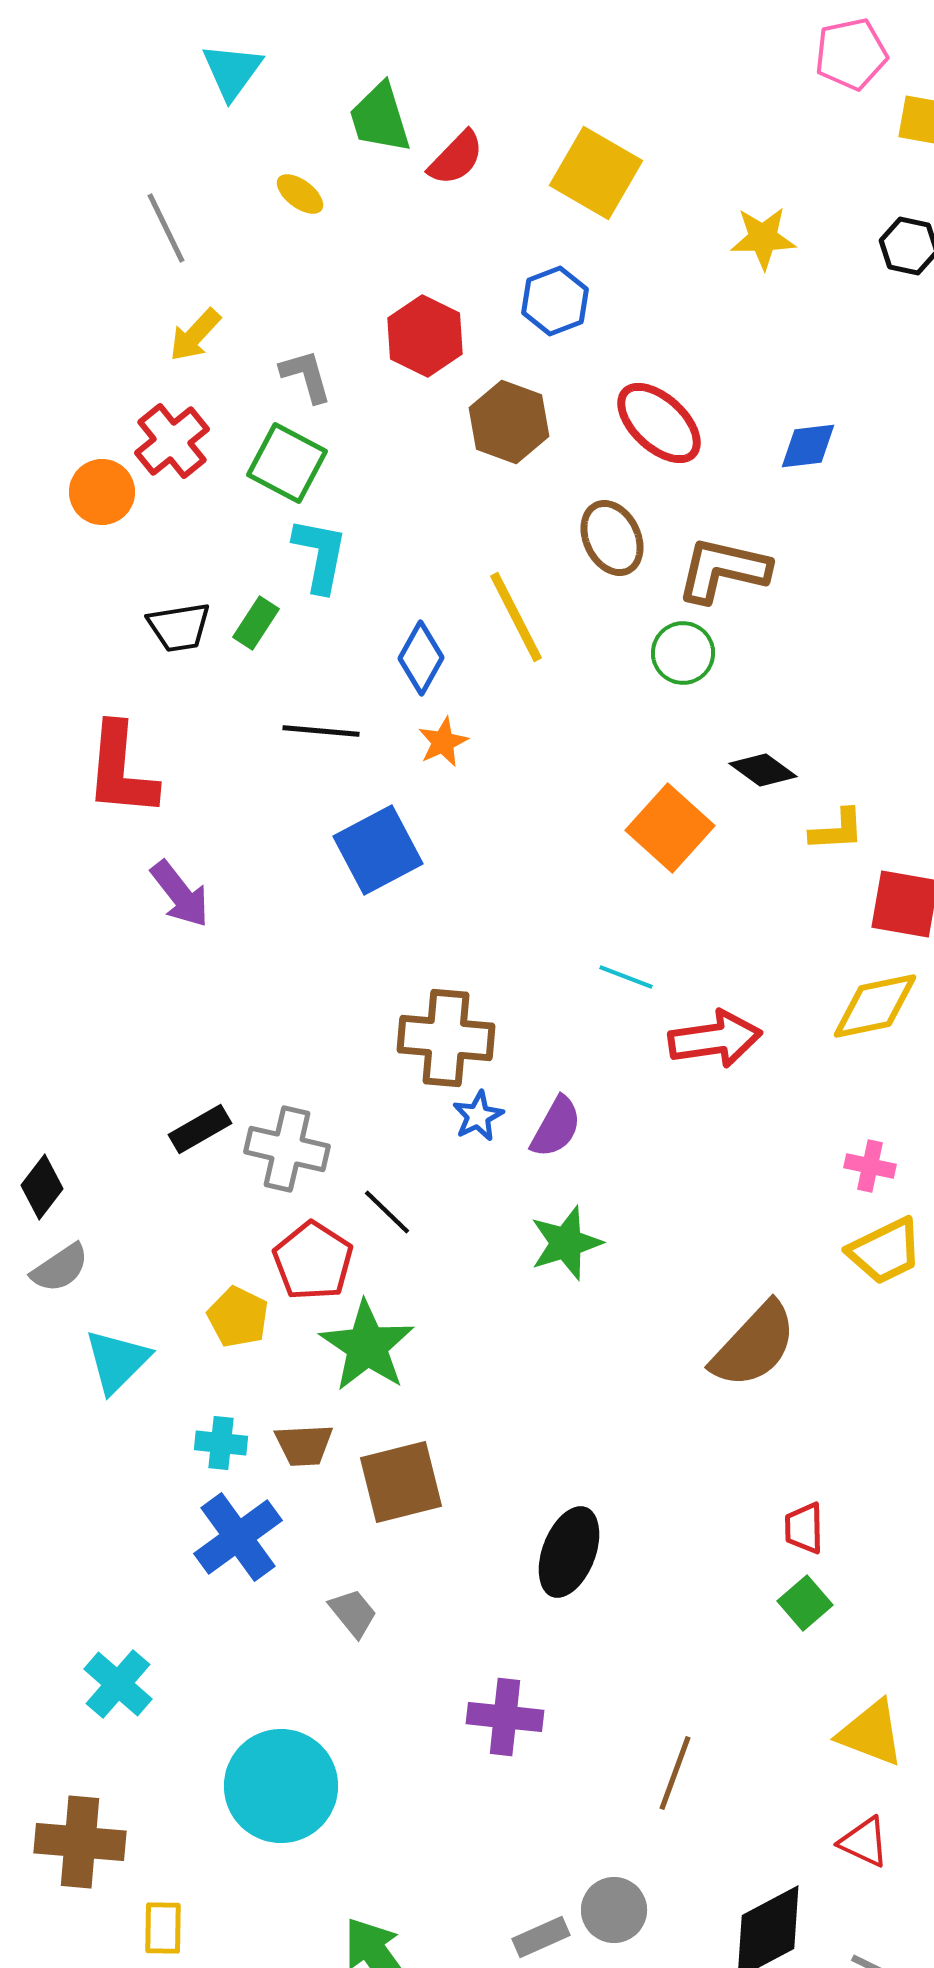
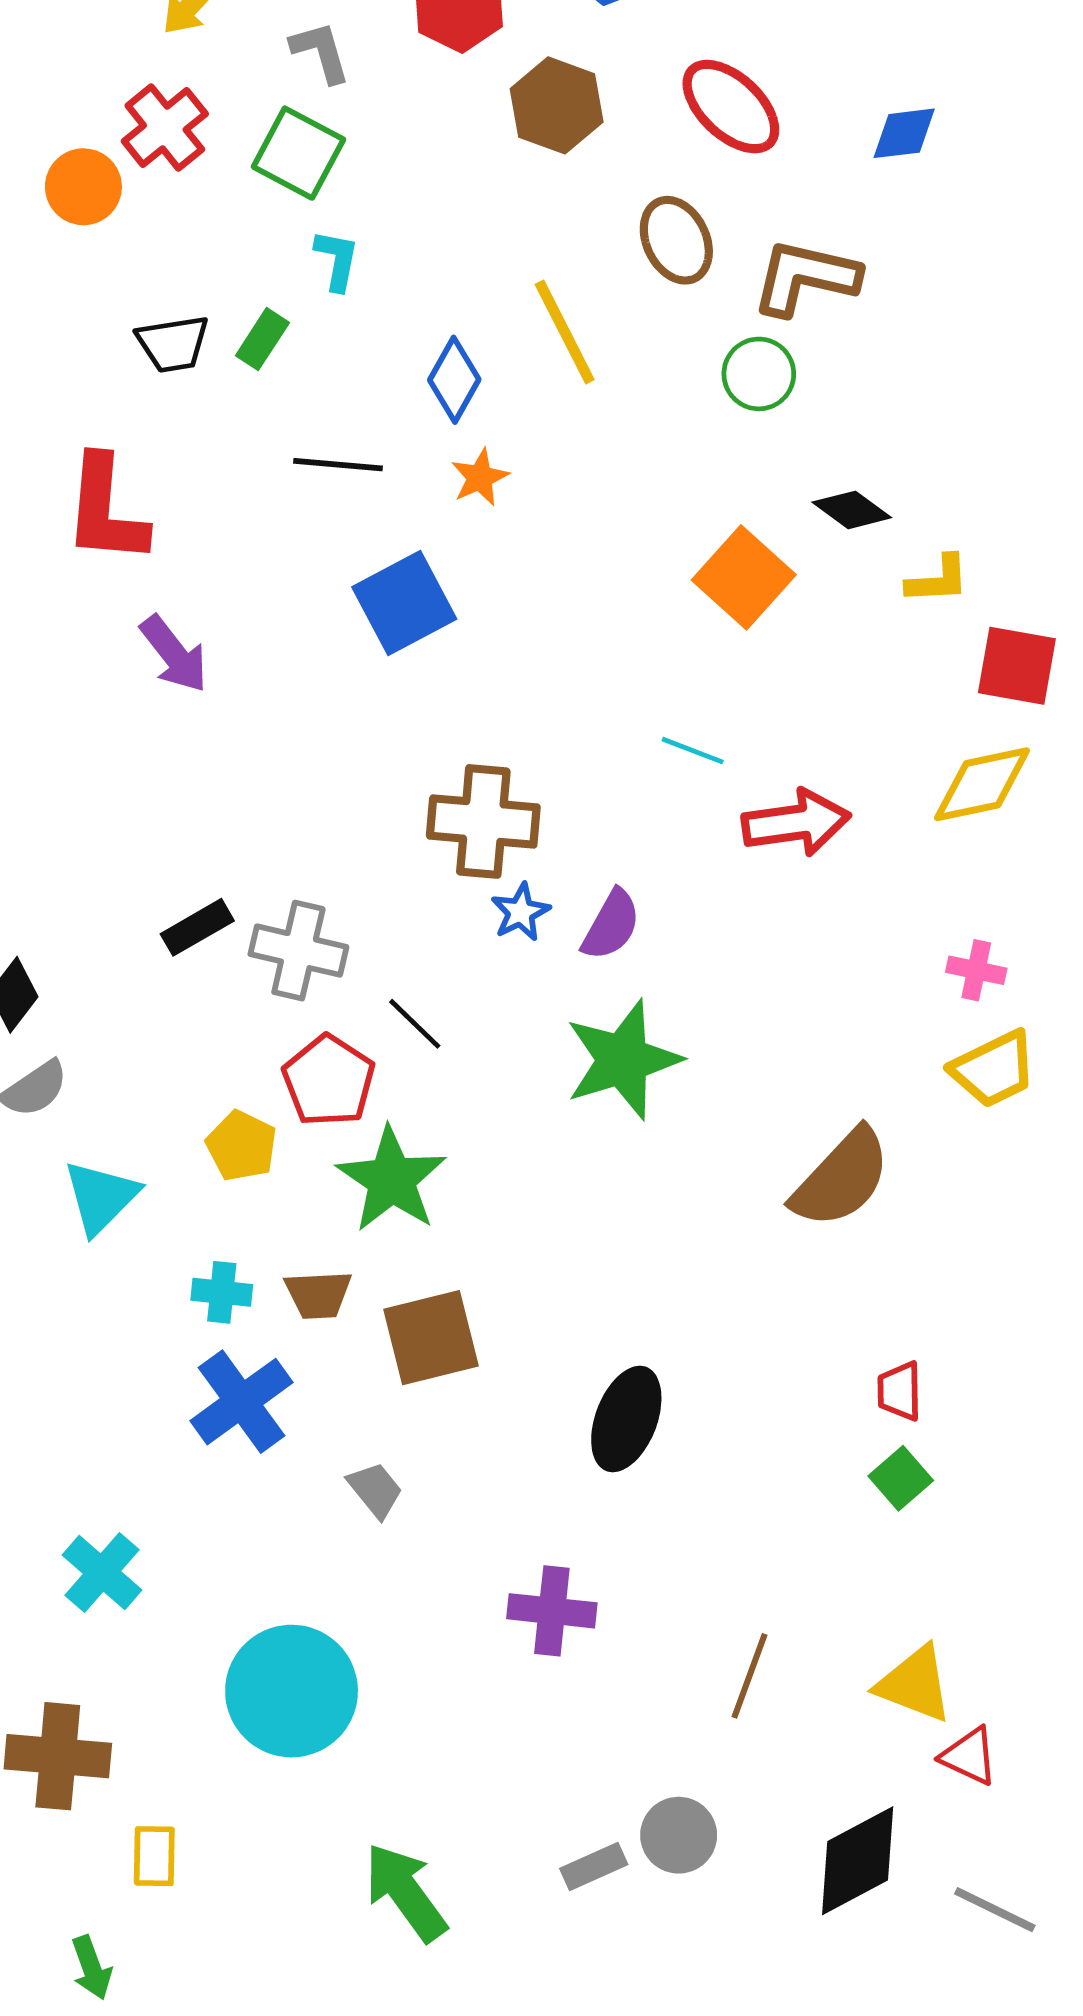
cyan L-shape: (320, 555) -> (337, 260), size x0.7
green star: (566, 1243) -> (623, 1060), size x1.4
yellow triangle: (871, 1733) -> (915, 1684), moved

